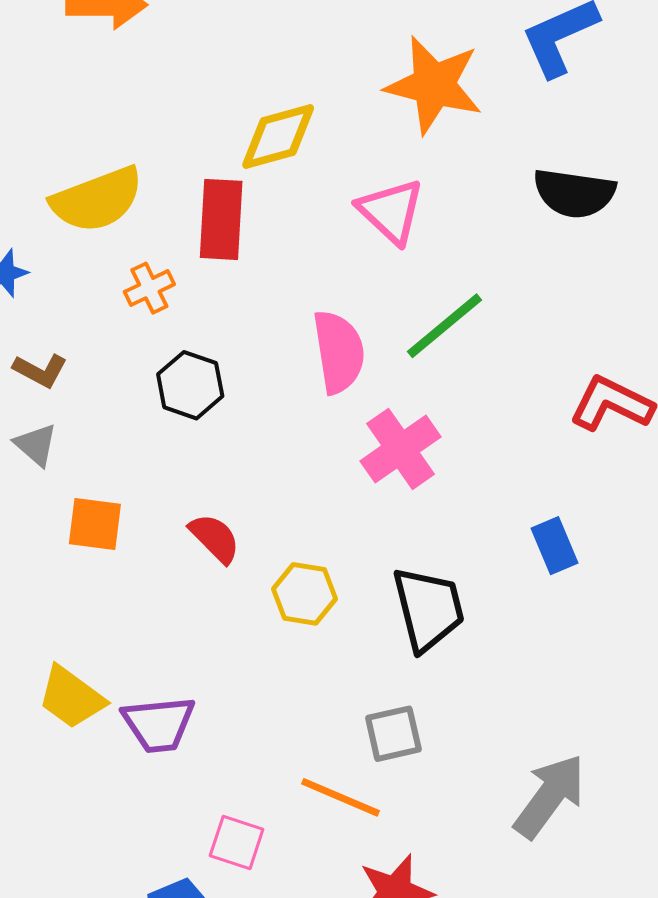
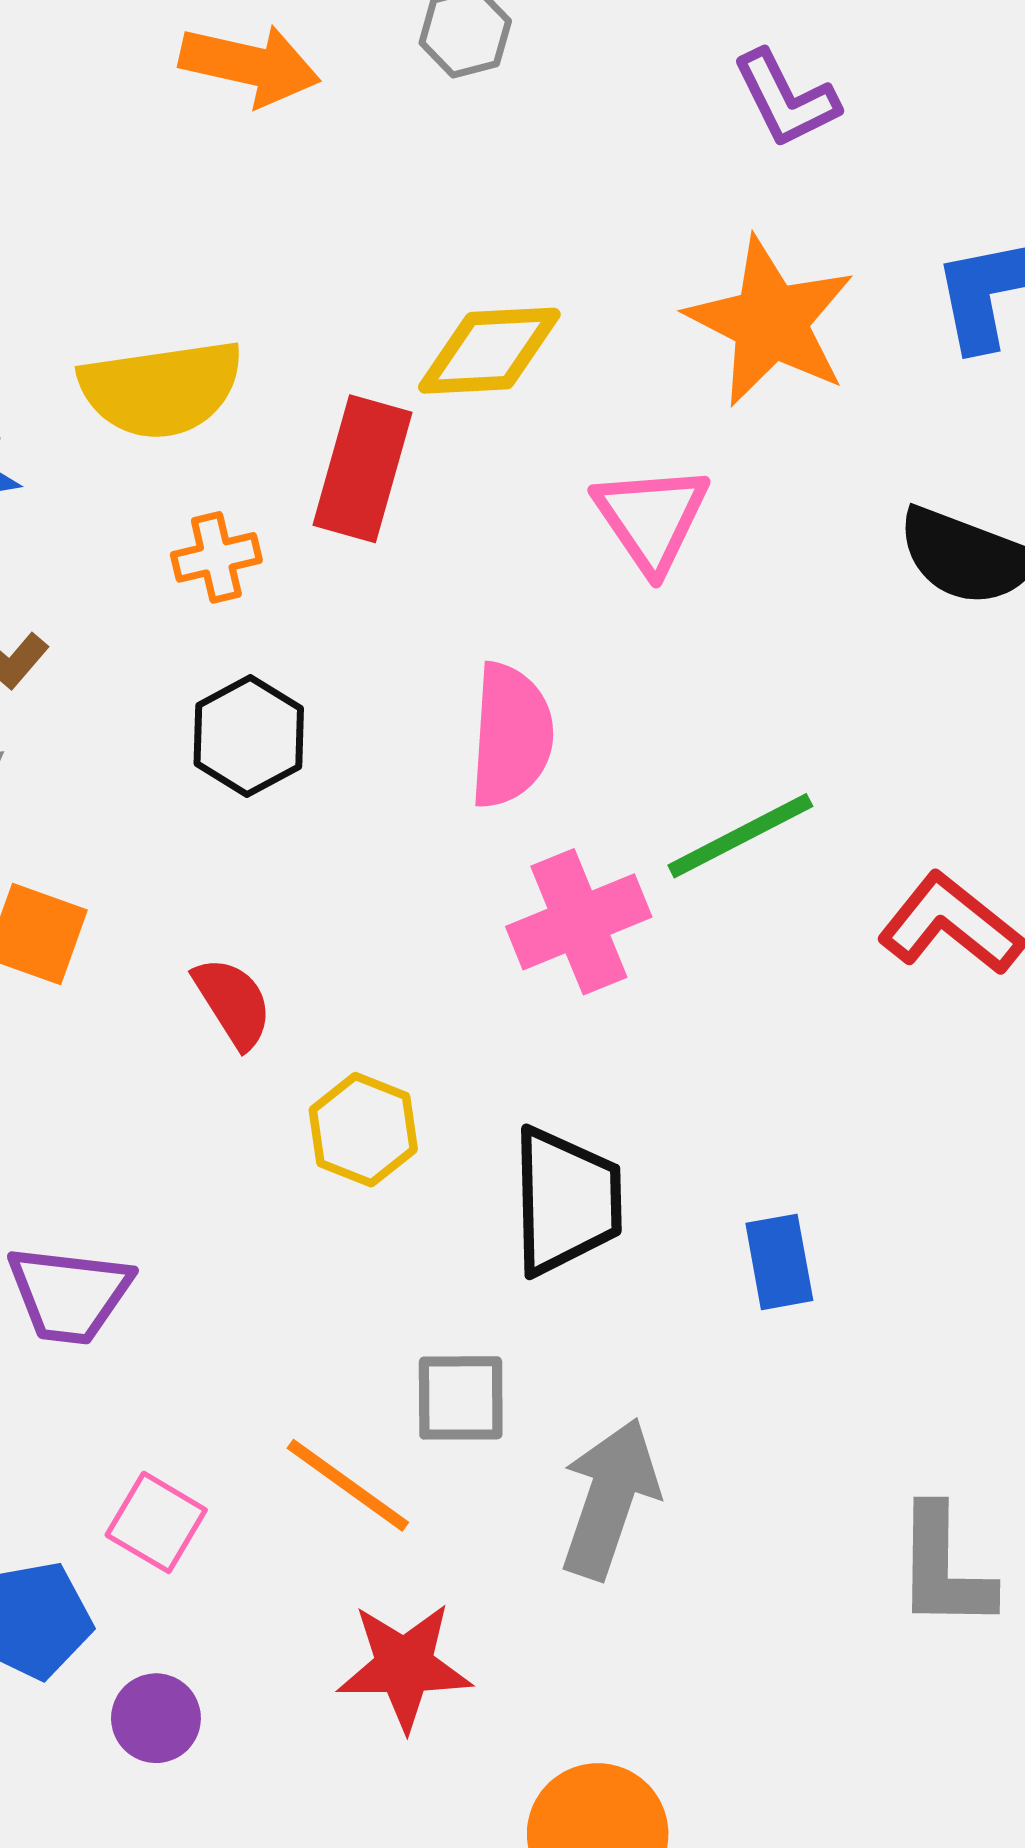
green line: (445, 326) -> (740, 836), moved
blue rectangle: (554, 546) -> (779, 1262), moved
gray arrow: (550, 796) -> (610, 1499), moved, turned -30

